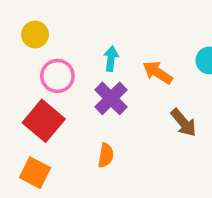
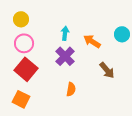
pink circle: (57, 76) -> (24, 43), moved
orange semicircle: (106, 155) -> (71, 89), moved

